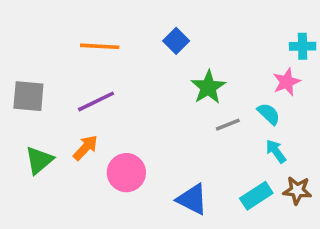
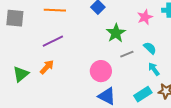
pink star: (287, 82) -> (145, 17), moved
gray square: (28, 96) -> (15, 18), moved
pink circle: (126, 173) -> (101, 71), moved

